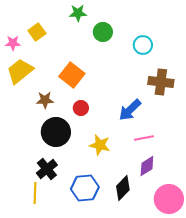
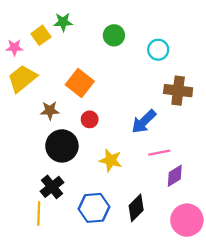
green star: (78, 13) -> (63, 22), moved
purple diamond: (147, 166) -> (175, 176), moved

